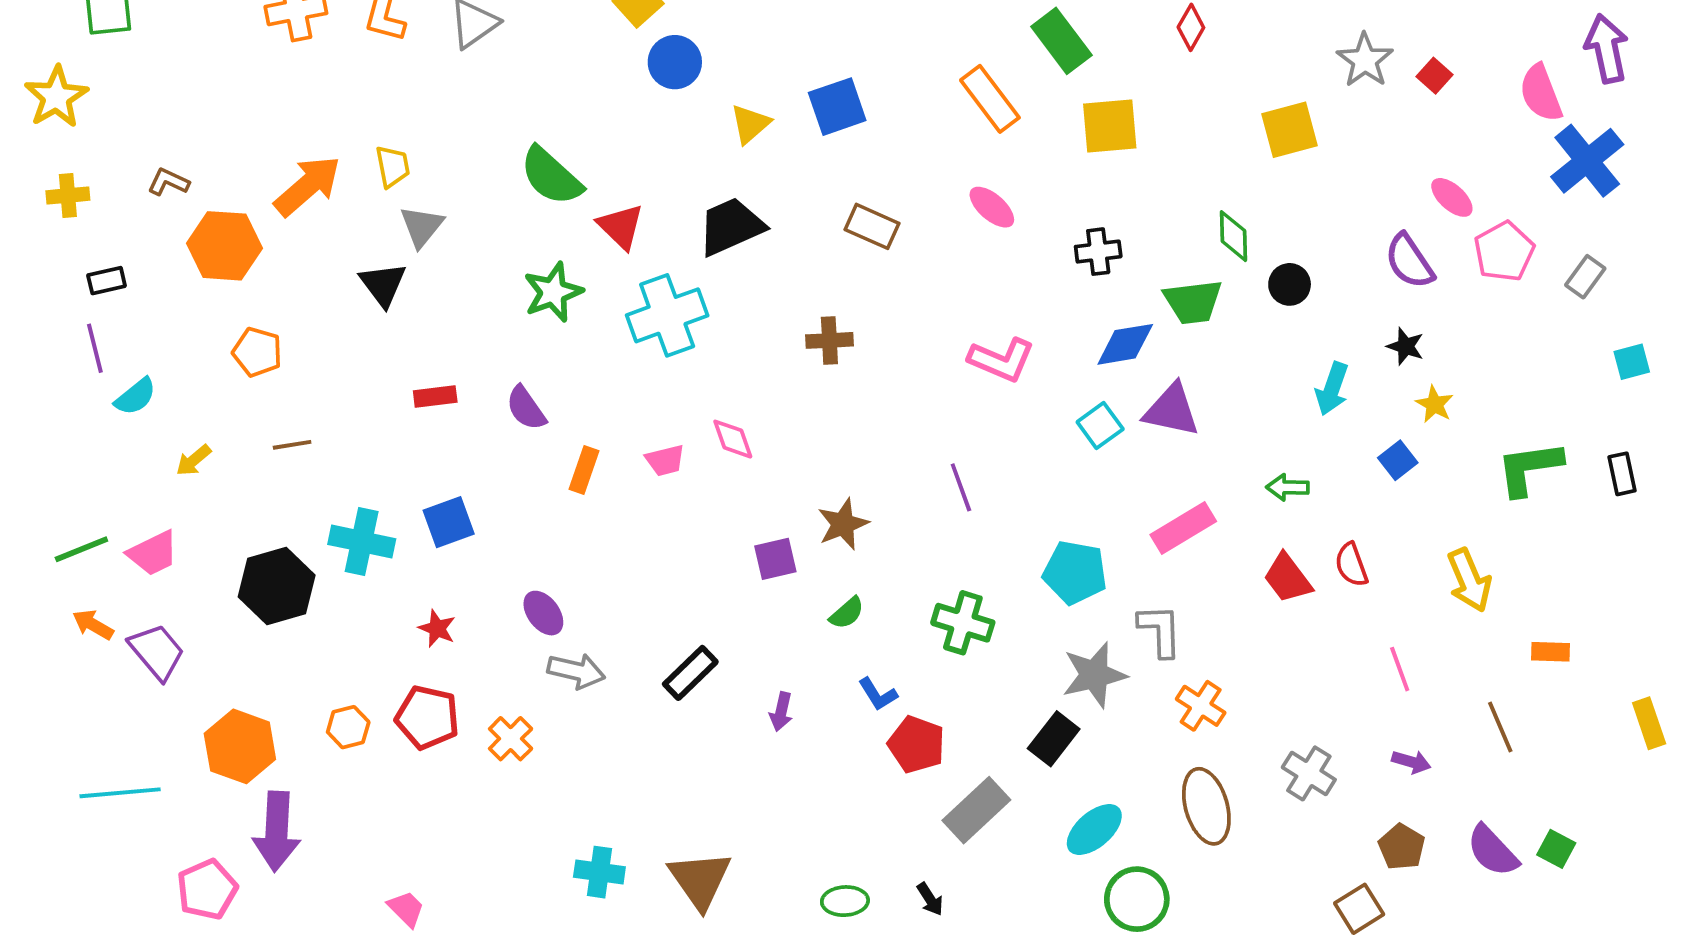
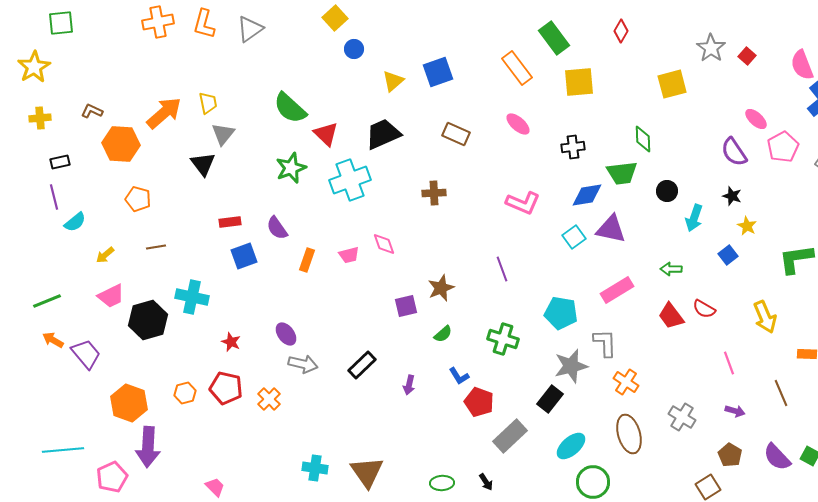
blue circle: (675, 62) -> (354, 49), size x0.7
black circle: (1290, 284) -> (667, 191), moved
blue square: (449, 522) -> (244, 256), moved
pink trapezoid: (153, 553) -> (111, 296), moved
red semicircle: (1351, 565) -> (704, 309), turned -40
cyan line: (120, 793) -> (63, 450), moved

